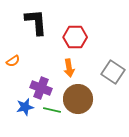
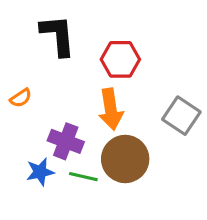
orange arrow: (69, 68) -> (111, 109), size x1.4

